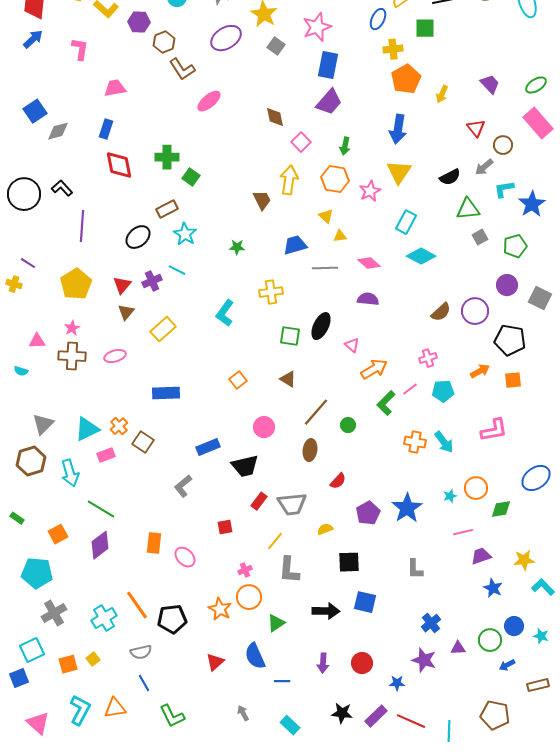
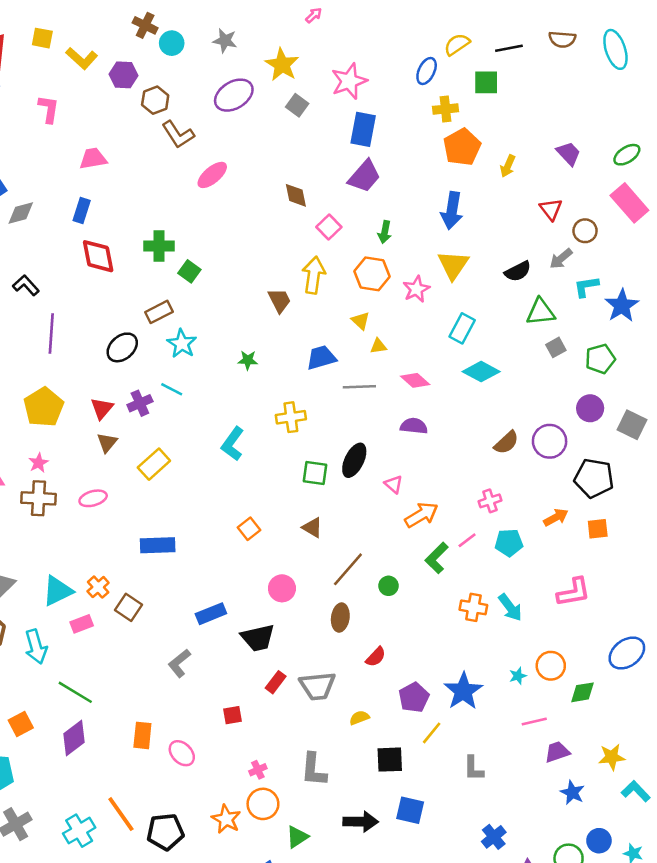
yellow line: (275, 541) -> (432, 733), moved

